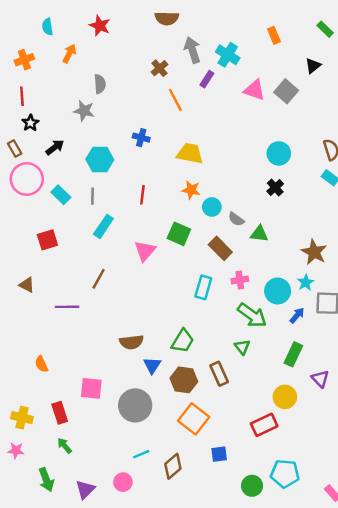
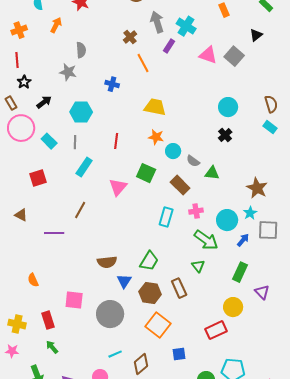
blue cross: (141, 138) -> (112, 84), moved

